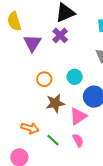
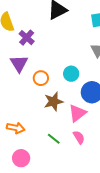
purple cross: (60, 35) -> (27, 38), moved
purple triangle: (32, 43) -> (19, 64), moved
orange arrow: (30, 128) -> (16, 128), moved

